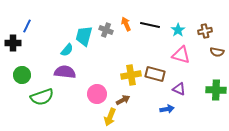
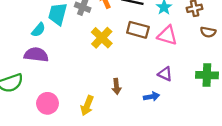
brown rectangle: (155, 74) -> (138, 30), moved
yellow cross: (131, 75) -> (102, 38), moved, turned -36
pink circle: (97, 94) -> (48, 103), moved
brown arrow: (123, 100) -> (116, 86), moved, turned 112

